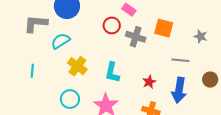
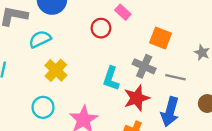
gray cross: (136, 37) -> (144, 66), moved
cyan L-shape: (112, 72) -> (111, 78), moved
red star: (149, 82) -> (137, 98), size x1.6

